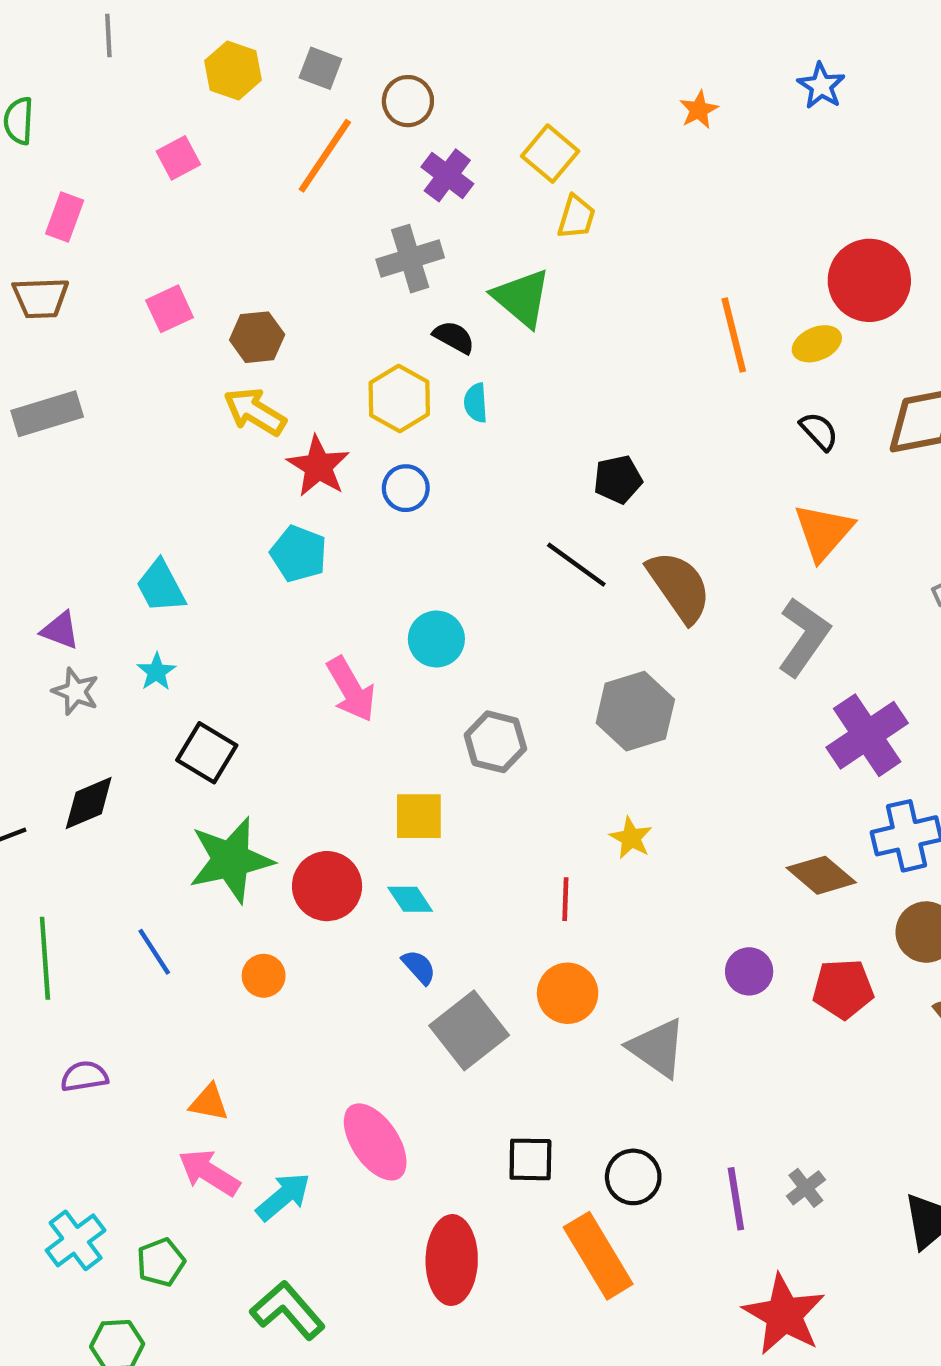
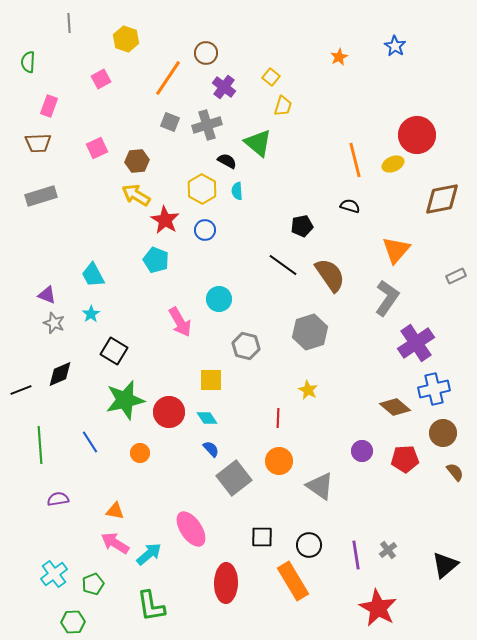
gray square: (320, 68) -> (170, 122), moved
yellow square: (550, 154) -> (271, 77), size x0.7
black semicircle: (819, 431) -> (350, 206), moved, turned -30
green L-shape: (288, 1310) -> (151, 606), turned -148

